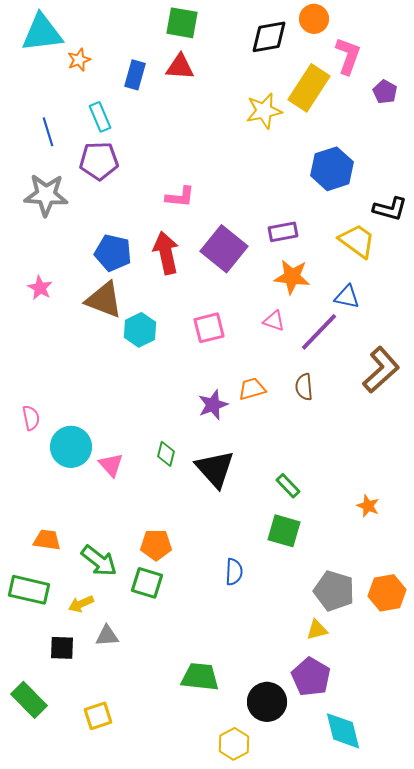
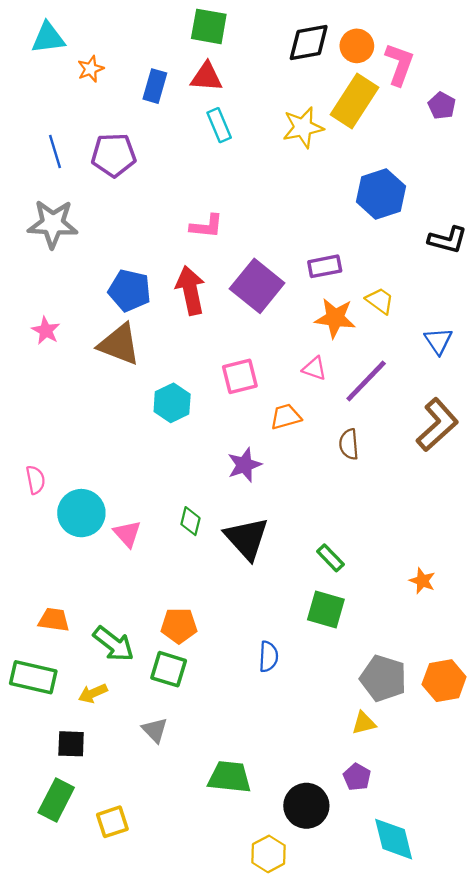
orange circle: (314, 19) -> (357, 46), moved
cyan triangle: (42, 33) -> (48, 38), size x0.7
cyan rectangle: (100, 117) -> (219, 125), moved
purple pentagon: (99, 161) -> (114, 155), moved
yellow trapezoid: (357, 241) -> (380, 301), moved, size x0.7
blue triangle: (347, 297) -> (438, 341), moved, turned 44
cyan hexagon: (140, 330) -> (172, 403), moved
orange trapezoid: (252, 389) -> (286, 417), moved
gray triangle: (107, 636) -> (155, 730), moved, turned 50
purple pentagon: (311, 677) -> (357, 777), size x0.6
green rectangle: (29, 700) -> (56, 800), moved, turned 72

